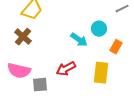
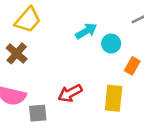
cyan arrow: (79, 40) -> (86, 31), moved, turned -66

